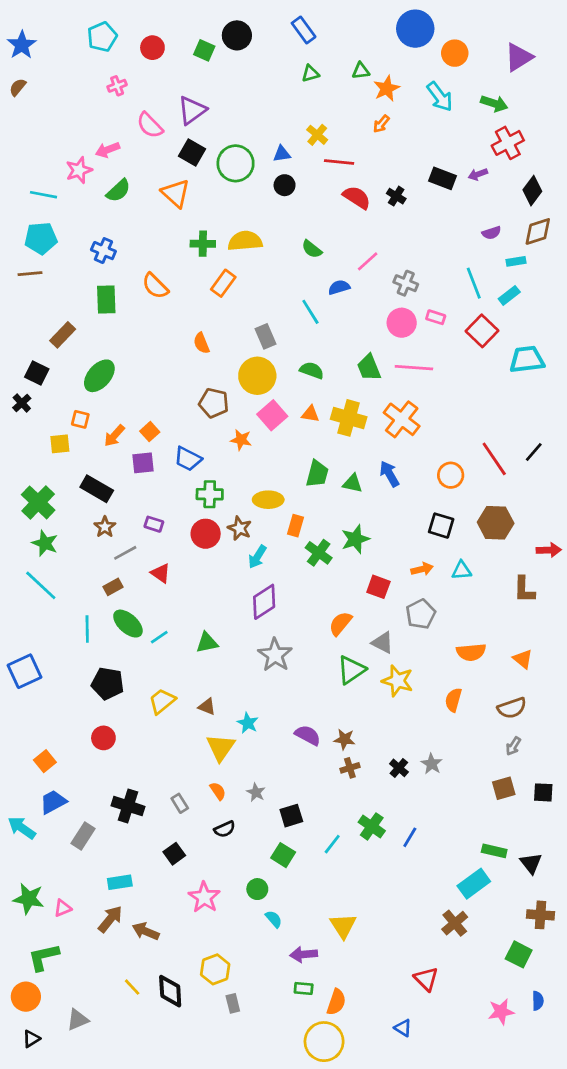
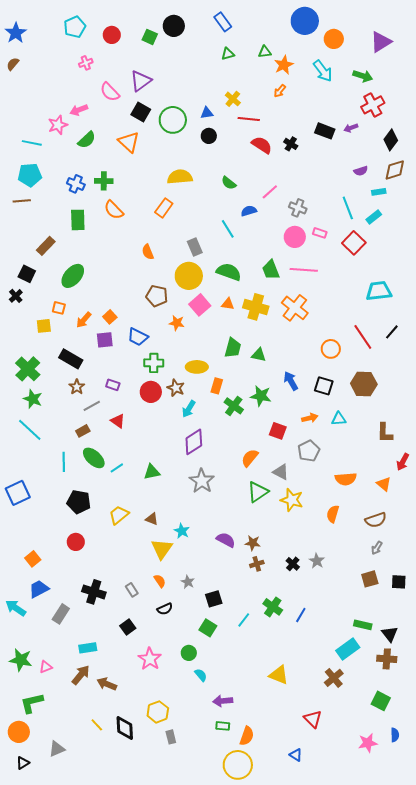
green cross: (203, 244) -> (104, 181), moved
cyan trapezoid: (527, 359) -> (379, 291), moved
green semicircle: (312, 370) -> (229, 272), size x1.4
blue arrow: (389, 474) -> (291, 381), moved
green star: (355, 539) -> (261, 396), turned 30
red arrow: (549, 550) -> (403, 462), moved, turned 120
brown cross: (541, 915) -> (387, 659), moved
yellow triangle: (343, 926) -> (279, 675), moved, turned -35

